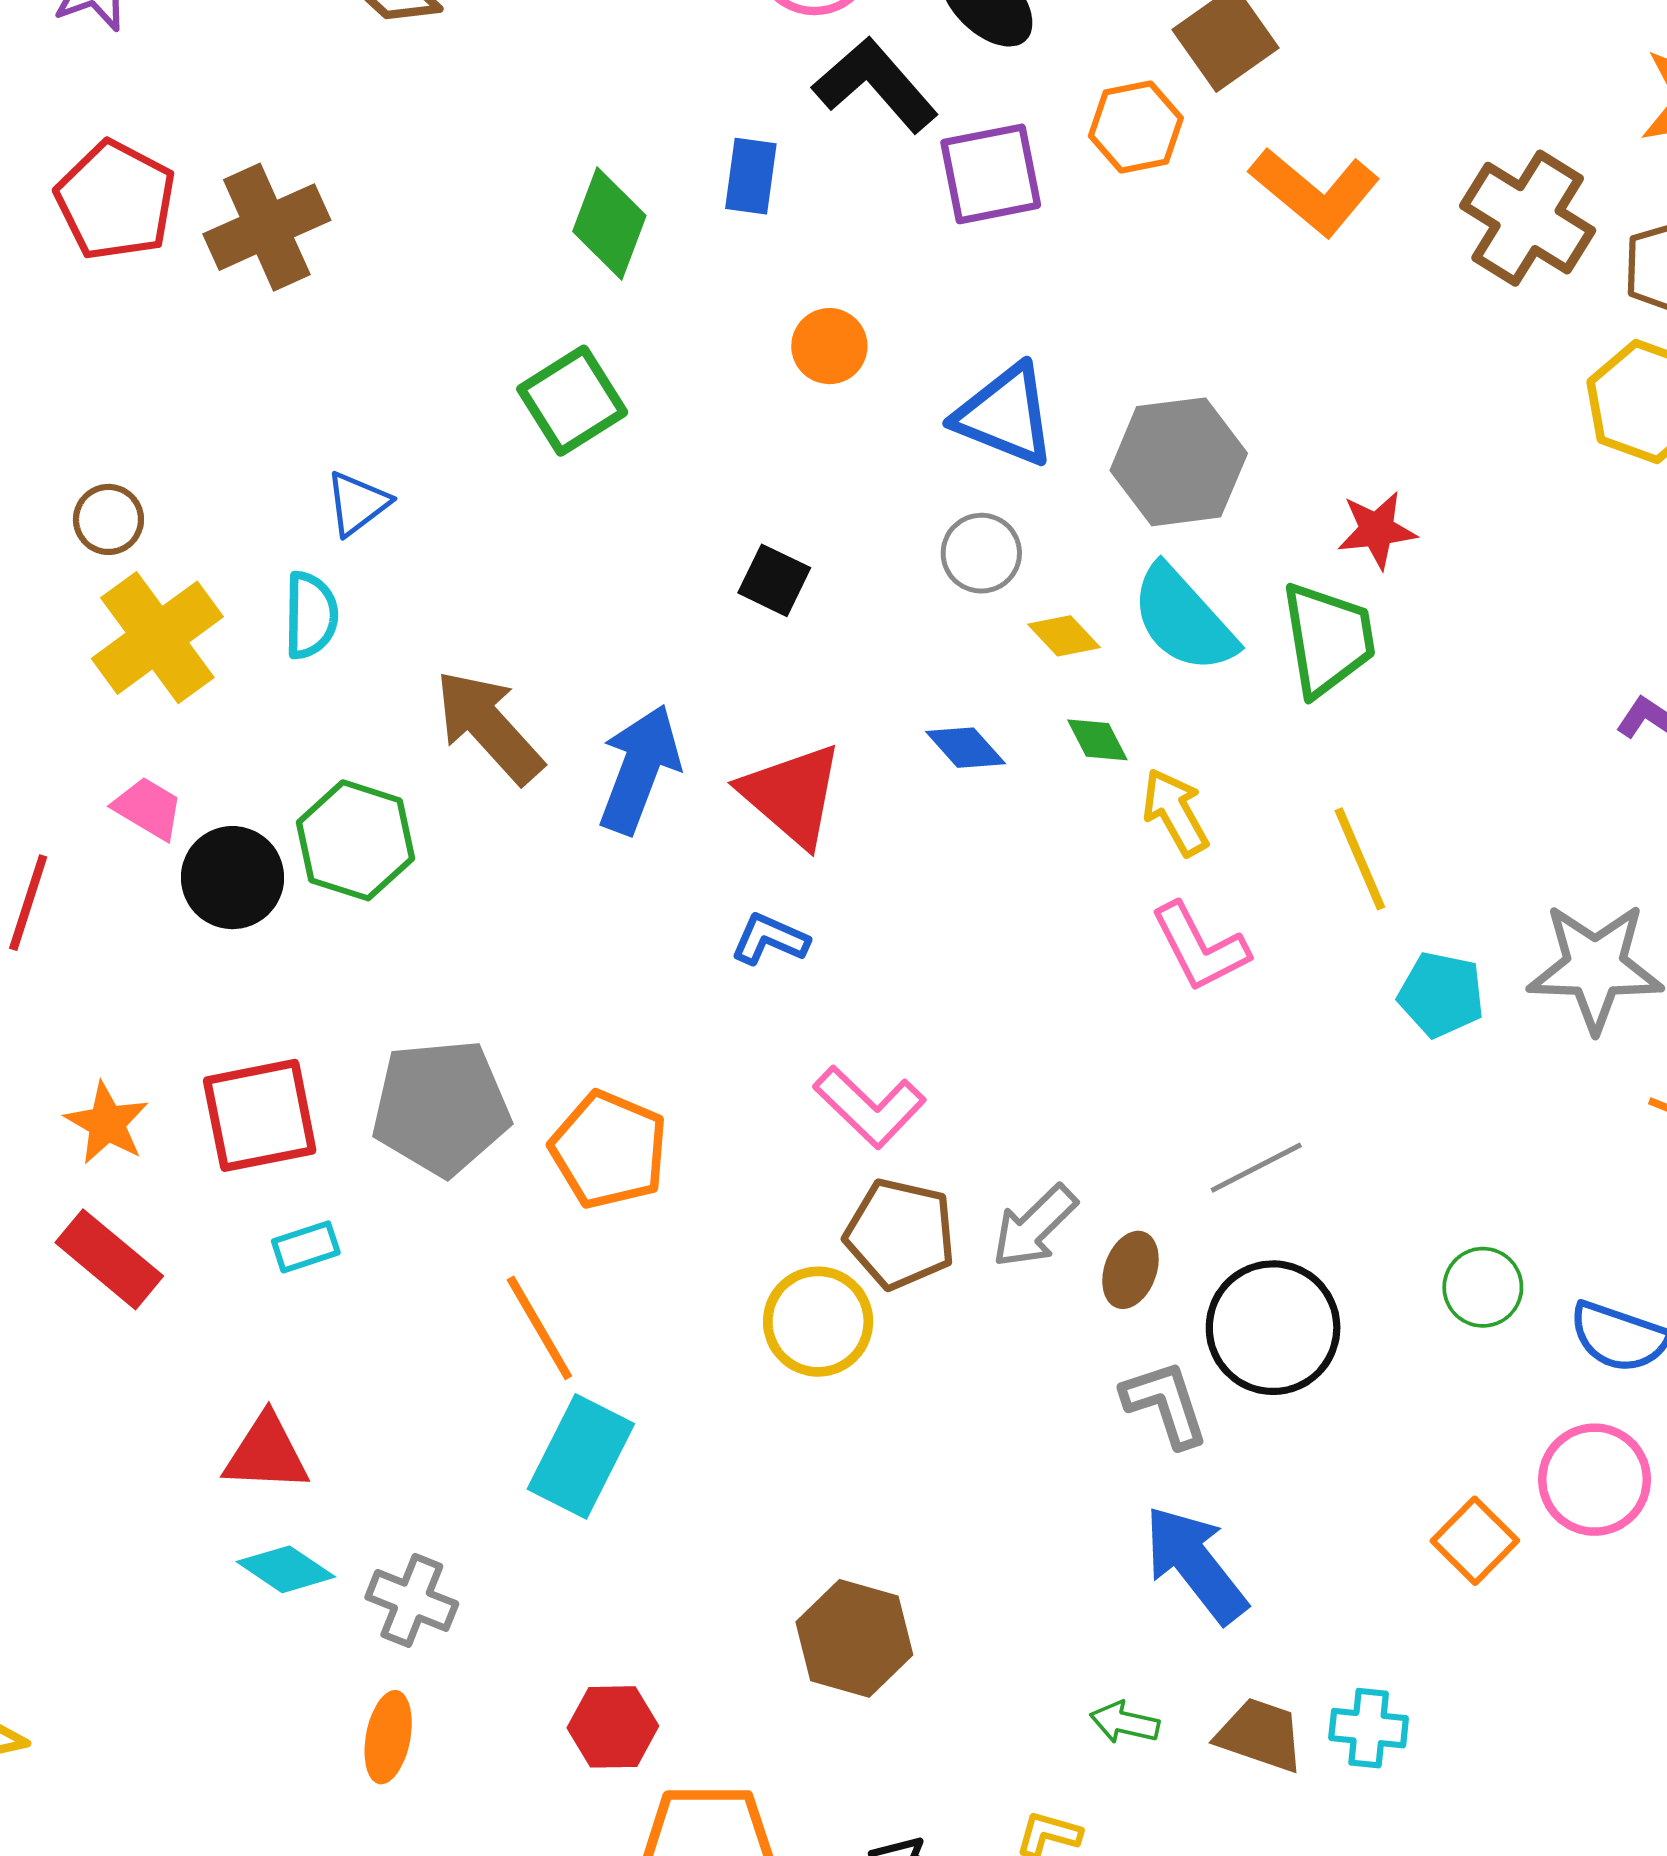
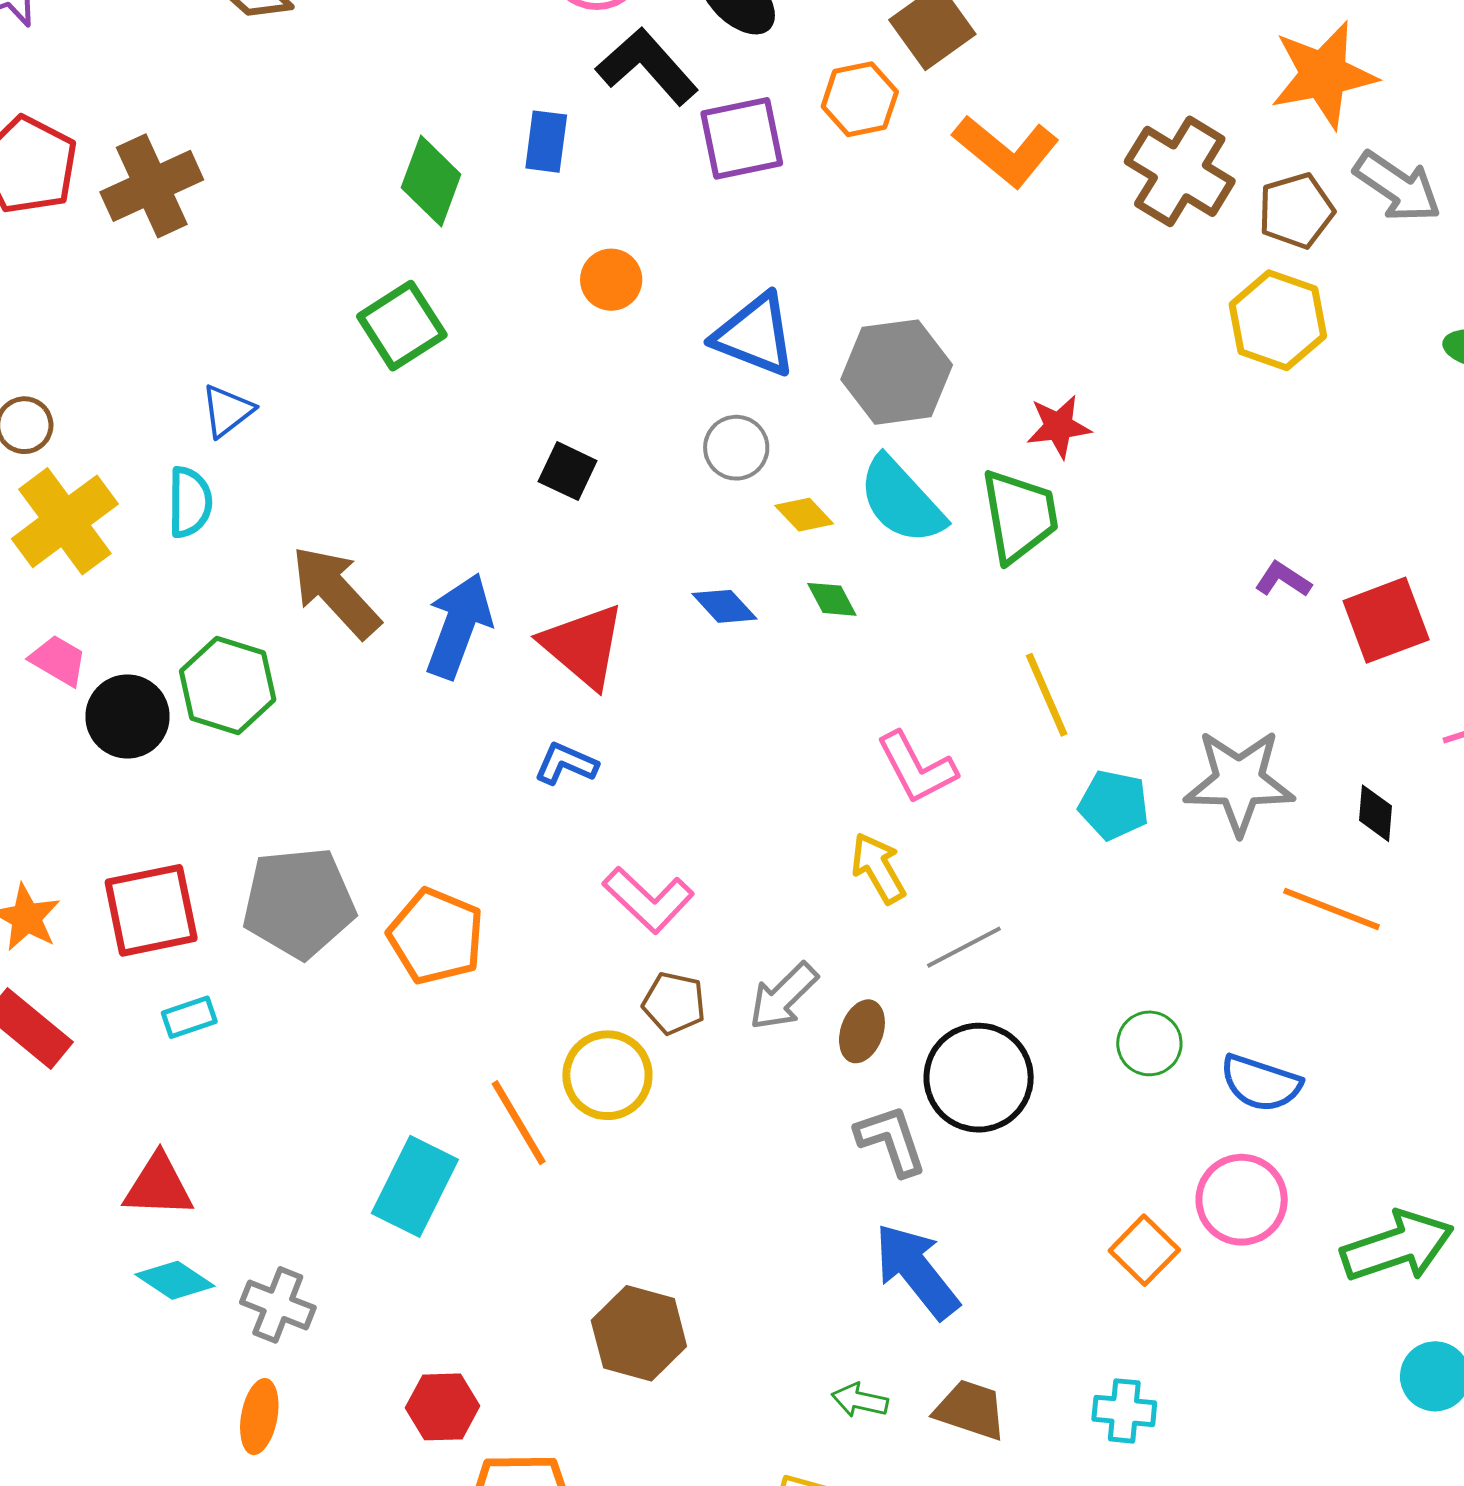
yellow arrow: (1175, 812) -> (878, 868), moved
brown pentagon: (900, 1234) -> (674, 1003), size x0.7
orange line: (539, 1328) -> (519, 1123), moved
cyan cross: (1369, 1728) -> (1124, 1411), moved

